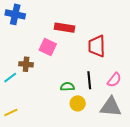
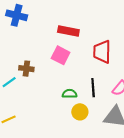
pink square: (48, 47) -> (61, 55), moved

